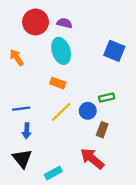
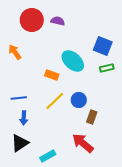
cyan ellipse: (61, 51) -> (73, 61), moved, turned -30
green rectangle: (107, 97) -> (107, 68), moved
black triangle: (22, 159) -> (20, 143), turned 36

